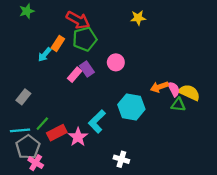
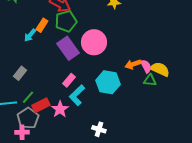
pink circle: (116, 62) -> (94, 42), size x1.6
purple rectangle: (87, 69) -> (68, 48), size x1.6
pink rectangle: (75, 75) -> (69, 80), moved
gray rectangle: (23, 97) -> (20, 73), moved
gray pentagon: (28, 147) -> (28, 118), moved
pink cross: (36, 163) -> (22, 132), turned -32

